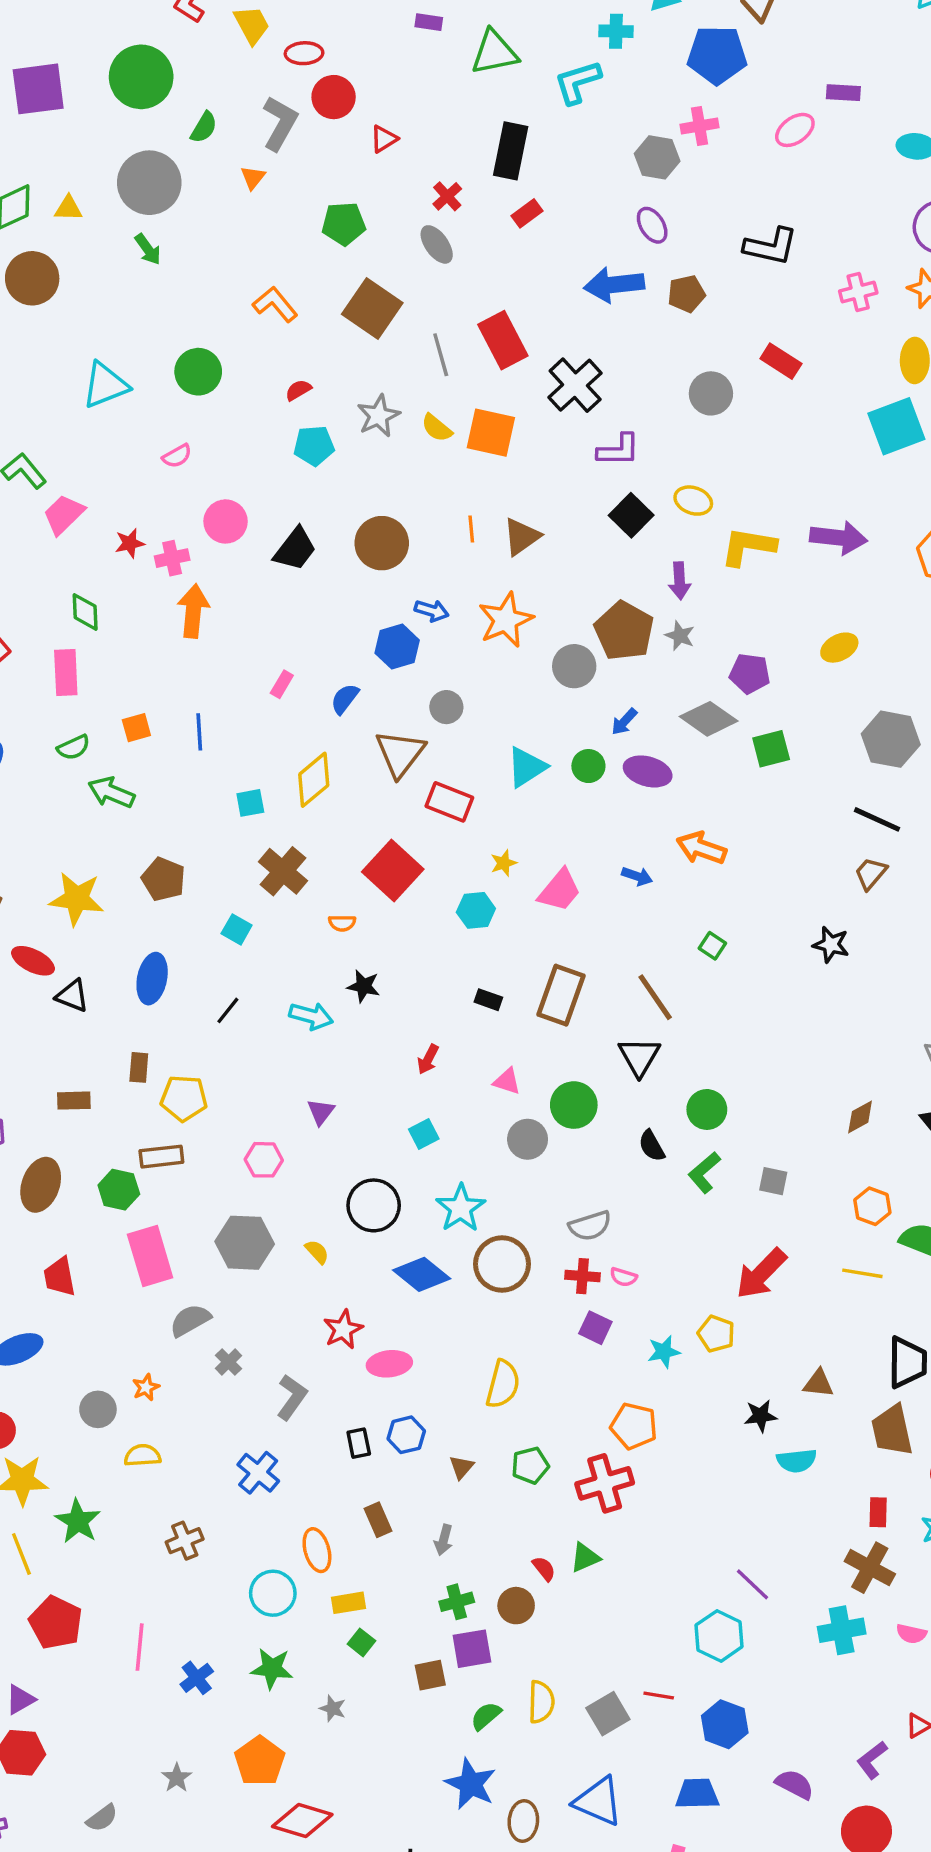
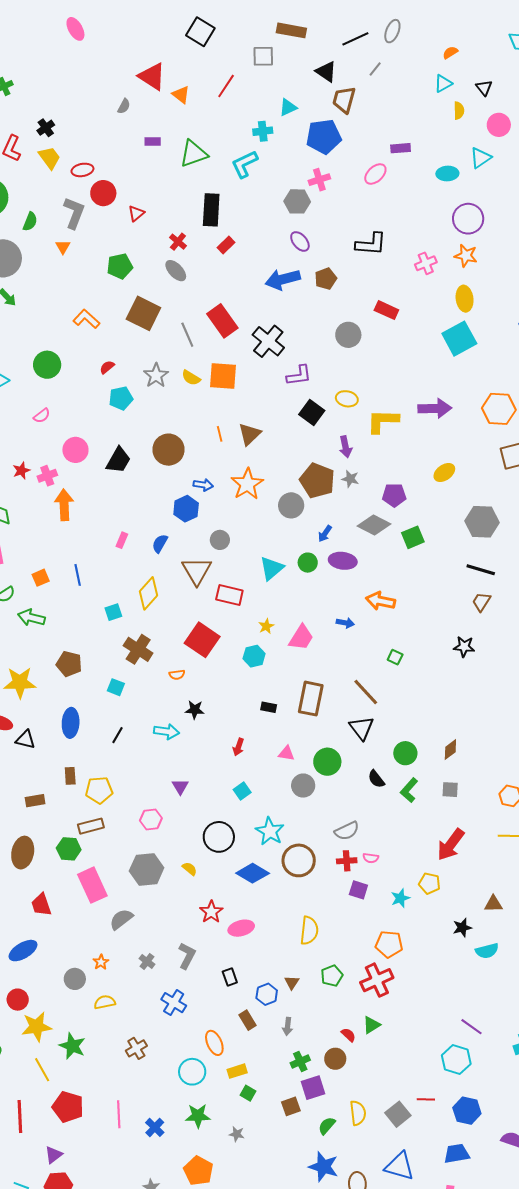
brown diamond: (860, 1117) -> (450, 750), moved
gray cross: (228, 1362) -> (147, 961), moved
blue hexagon: (406, 1435) -> (267, 994), moved

